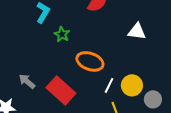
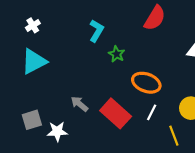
white line: (109, 85) -> (152, 112), moved

